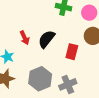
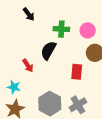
black semicircle: (47, 39) -> (48, 50), moved

